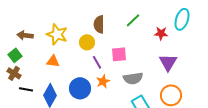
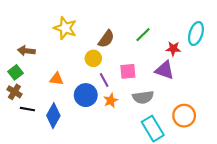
brown semicircle: (99, 24) -> (106, 39), turned -144
yellow star: (57, 34) -> (65, 28), moved
purple triangle: (168, 62) -> (165, 70), moved, turned -42
blue circle: (80, 88) -> (86, 95), moved

